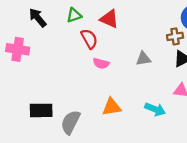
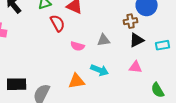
pink semicircle: (101, 63) -> (78, 46), moved
cyan arrow: (155, 109) -> (100, 70), moved

